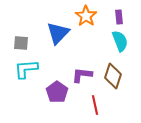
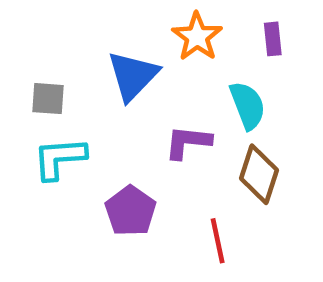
cyan semicircle: (120, 41) -> (248, 105), moved
purple L-shape: (82, 75) -> (188, 142), moved

